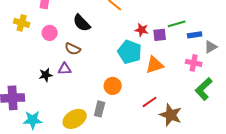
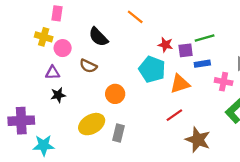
yellow cross: (22, 23) -> (44, 37), moved
blue rectangle: (195, 35) -> (202, 64), moved
purple triangle: (65, 69) -> (53, 73), moved
orange circle: (113, 86) -> (115, 94), moved
red line: (150, 102) -> (174, 115), moved
yellow ellipse: (75, 119) -> (92, 124), moved

